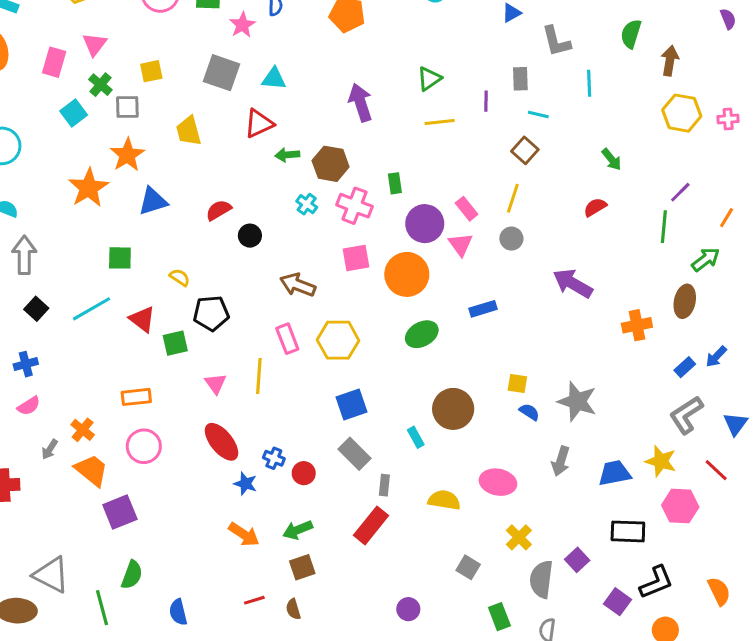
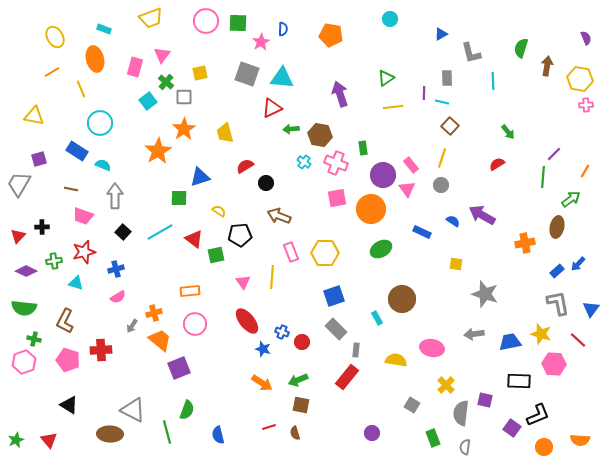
cyan triangle: (274, 79) -> (282, 78), size x1.4
yellow hexagon: (682, 113) -> (580, 79), moved
cyan line: (538, 115) -> (442, 102), moved
yellow trapezoid: (189, 131) -> (225, 133), moved
blue triangle: (153, 201) -> (200, 177), moved
brown arrow: (298, 285) -> (279, 216), moved
blue rectangle: (483, 309) -> (422, 232), turned 42
yellow square: (517, 383) -> (456, 264), moved
blue semicircle: (529, 412) -> (453, 221), moved
gray L-shape: (686, 415) -> (558, 303), turned 112
orange cross: (83, 430) -> (154, 313), turned 35
gray arrow: (561, 461) -> (474, 334), turned 66
purple square: (577, 560) -> (485, 400), turned -35
brown square: (302, 567) -> (301, 405), turned 30
orange semicircle: (719, 591) -> (580, 440), moved, turned 120

